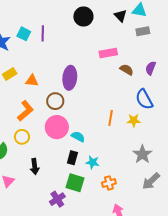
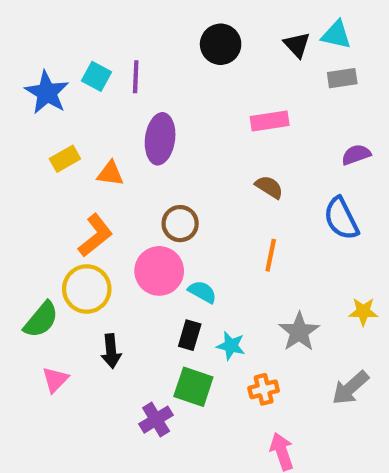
purple semicircle: (151, 68) -> (356, 155), turned 48
brown semicircle: (127, 70) -> (269, 187), moved
purple ellipse: (70, 78) -> (160, 139), moved
brown circle: (55, 101) -> (180, 224), moved
yellow star: (134, 120) -> (363, 312), moved
yellow circle: (22, 137) -> (87, 289), size x1.5
gray star: (142, 154) -> (299, 332), moved

